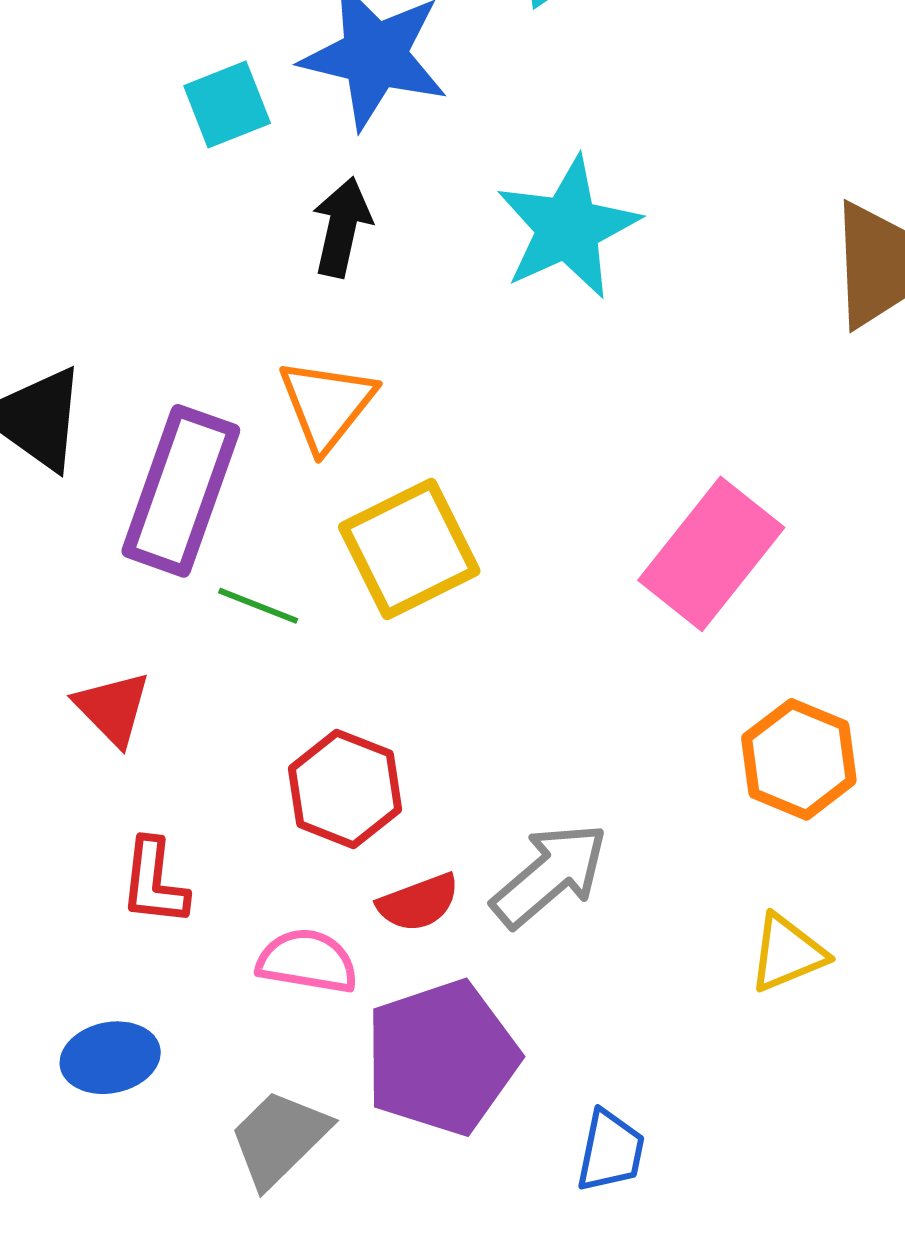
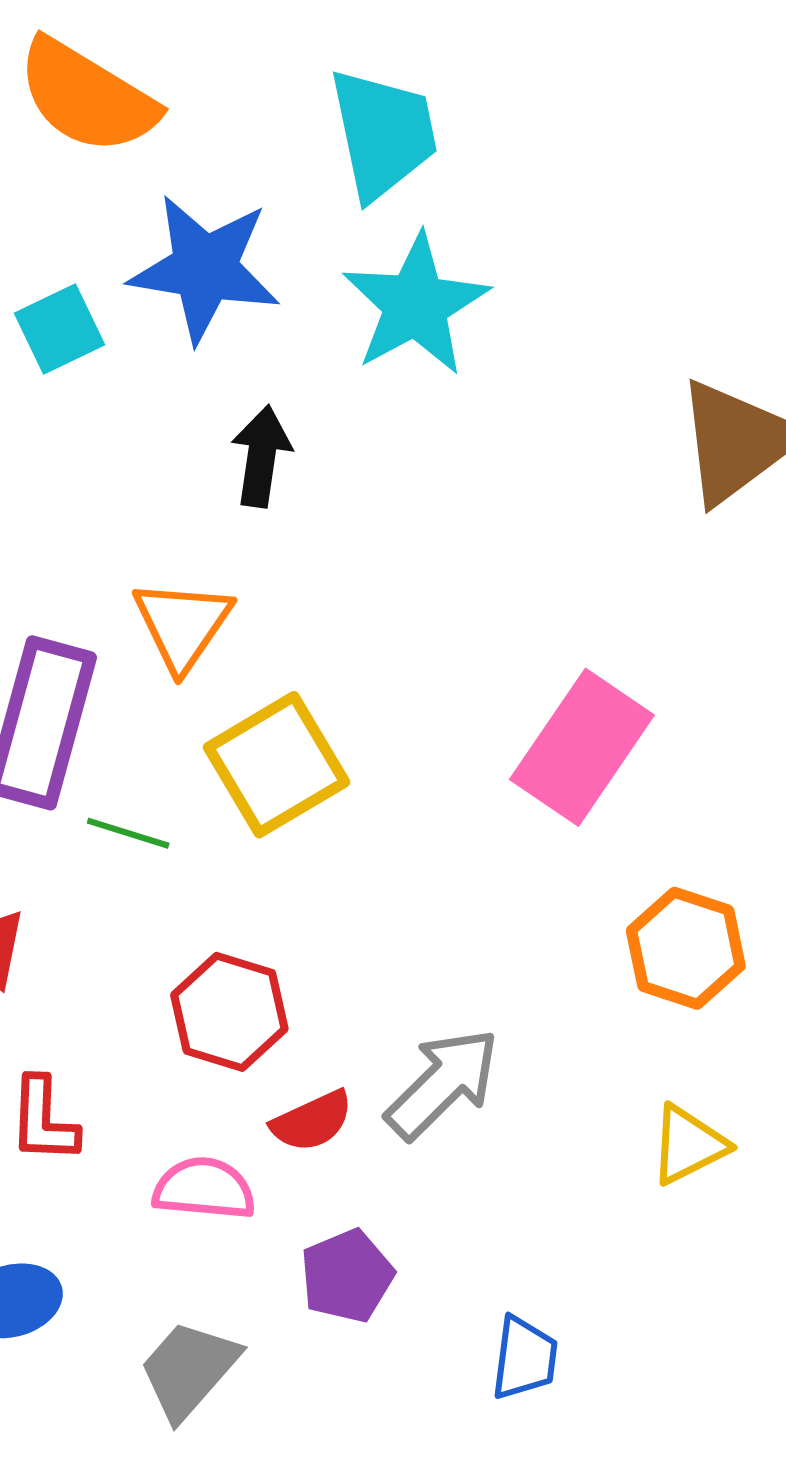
black arrow: (342, 227) -> (261, 456), moved
cyan star: (568, 228) -> (416, 305), moved
purple pentagon: (442, 1057) -> (347, 1276), size x0.6

